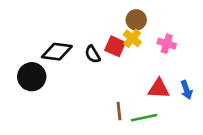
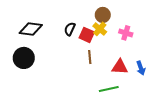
black diamond: (57, 52) -> (31, 29), moved
black semicircle: (93, 54) -> (70, 29), moved, turned 56
brown line: (119, 111) -> (90, 57), moved

